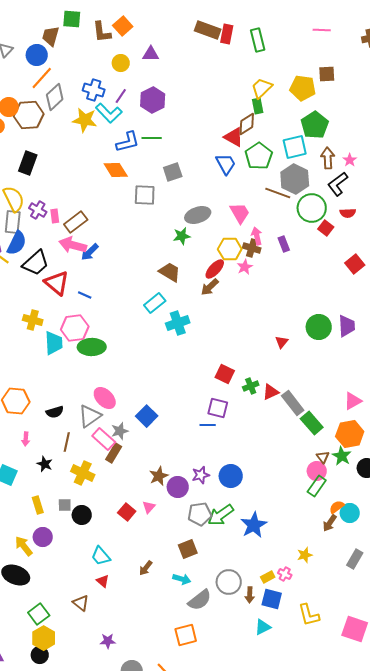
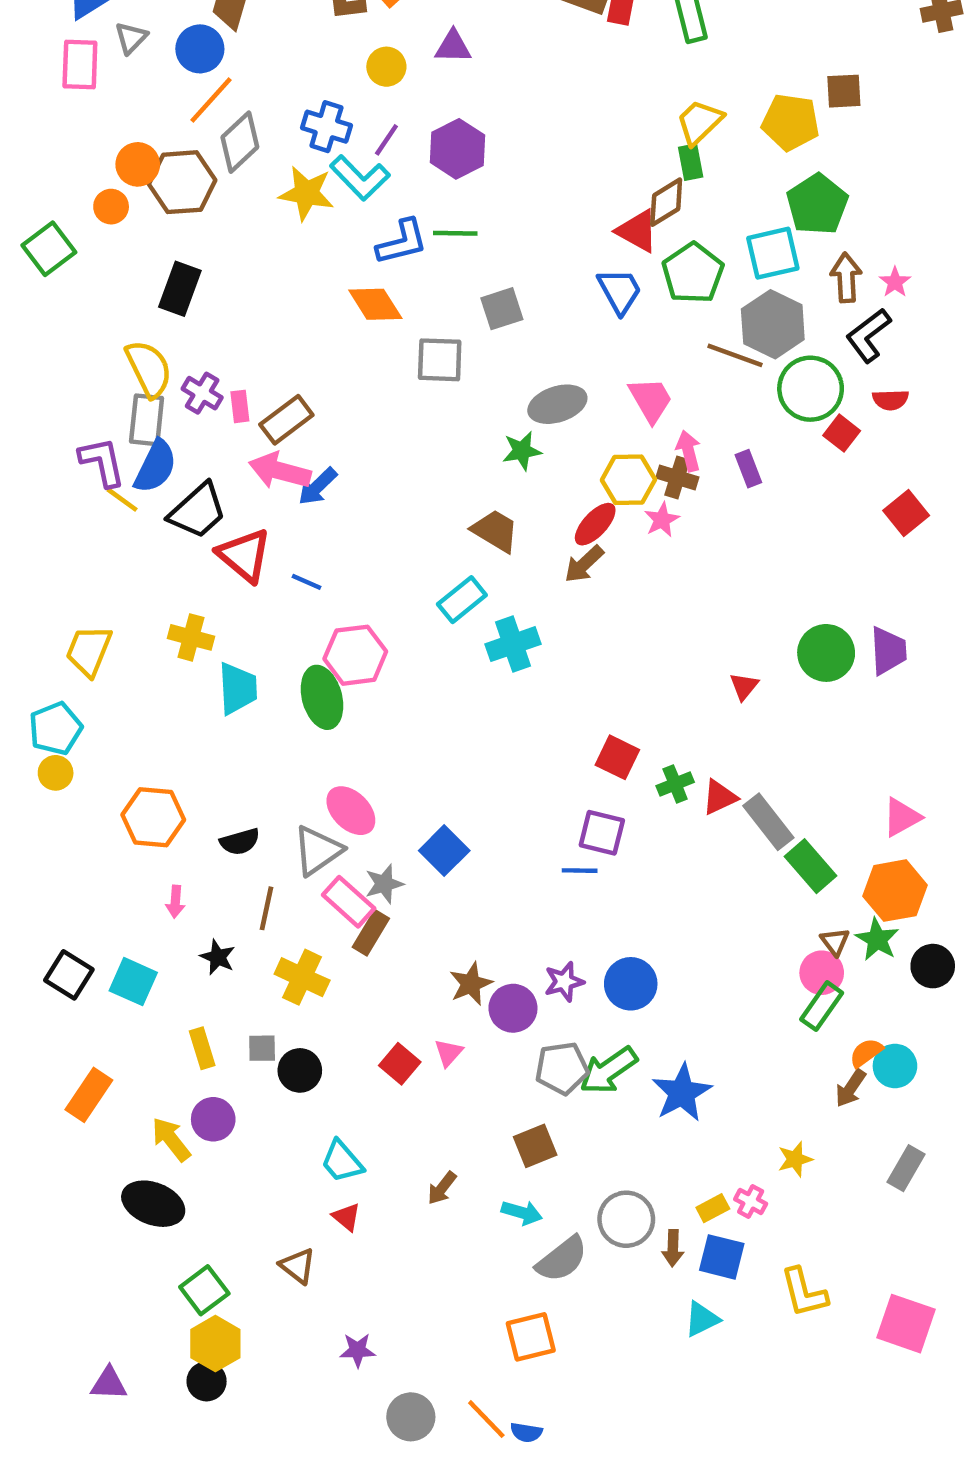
pink hexagon: (75, 328) -> (355, 655), moved
green ellipse: (92, 347) -> (322, 697), turned 76

